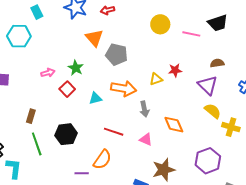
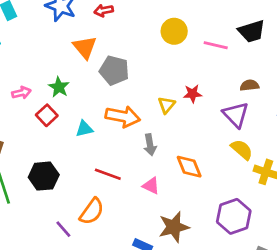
yellow triangle: (156, 79) -> (166, 105), turned -32
purple line: (82, 173) -> (63, 229), turned 48

